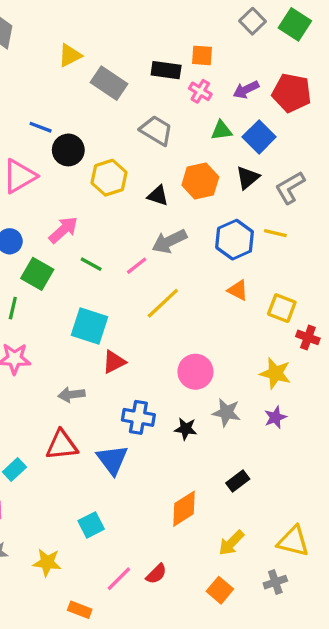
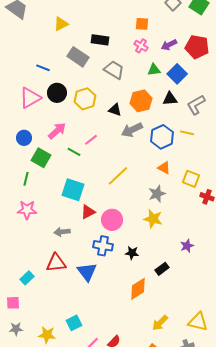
black rectangle: (166, 70) -> (100, 40), moved
gray rectangle: (109, 83) -> (78, 57), moved
black circle: (68, 150) -> (57, 93), moved
black triangle: (248, 178) -> (170, 99), turned 35
gray arrow: (169, 241) -> (132, 130), moved
pink line: (137, 266) -> (91, 140), moved
pink circle: (195, 372) -> (112, 220), moved
yellow star: (275, 373) -> (153, 219), moved
gray star: (226, 412) -> (157, 194), moved, turned -30
black rectangle: (238, 481) -> (162, 269), moved
orange diamond: (184, 509) -> (138, 289), moved
cyan square: (91, 525) -> (74, 323), moved

